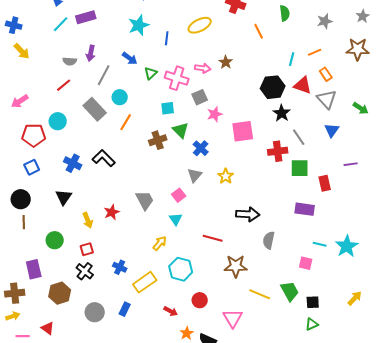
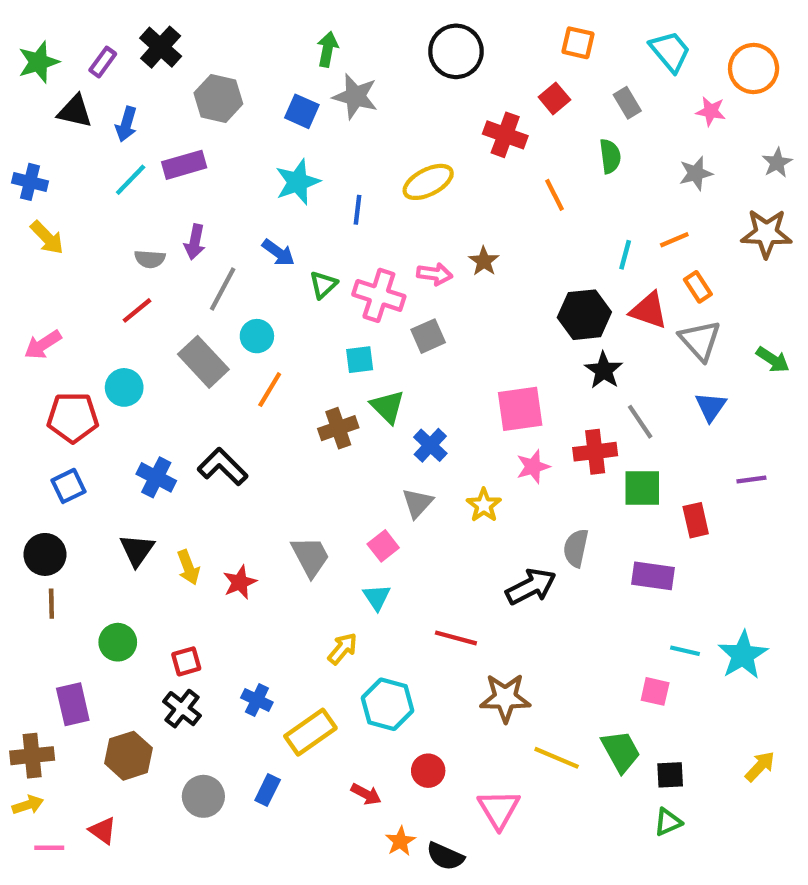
pink star: (215, 114) -> (533, 467), moved
black arrow: (248, 214) -> (531, 587), turned -30
yellow arrow: (88, 220) -> (188, 567), moved
gray semicircle: (269, 240) -> (576, 548), moved

